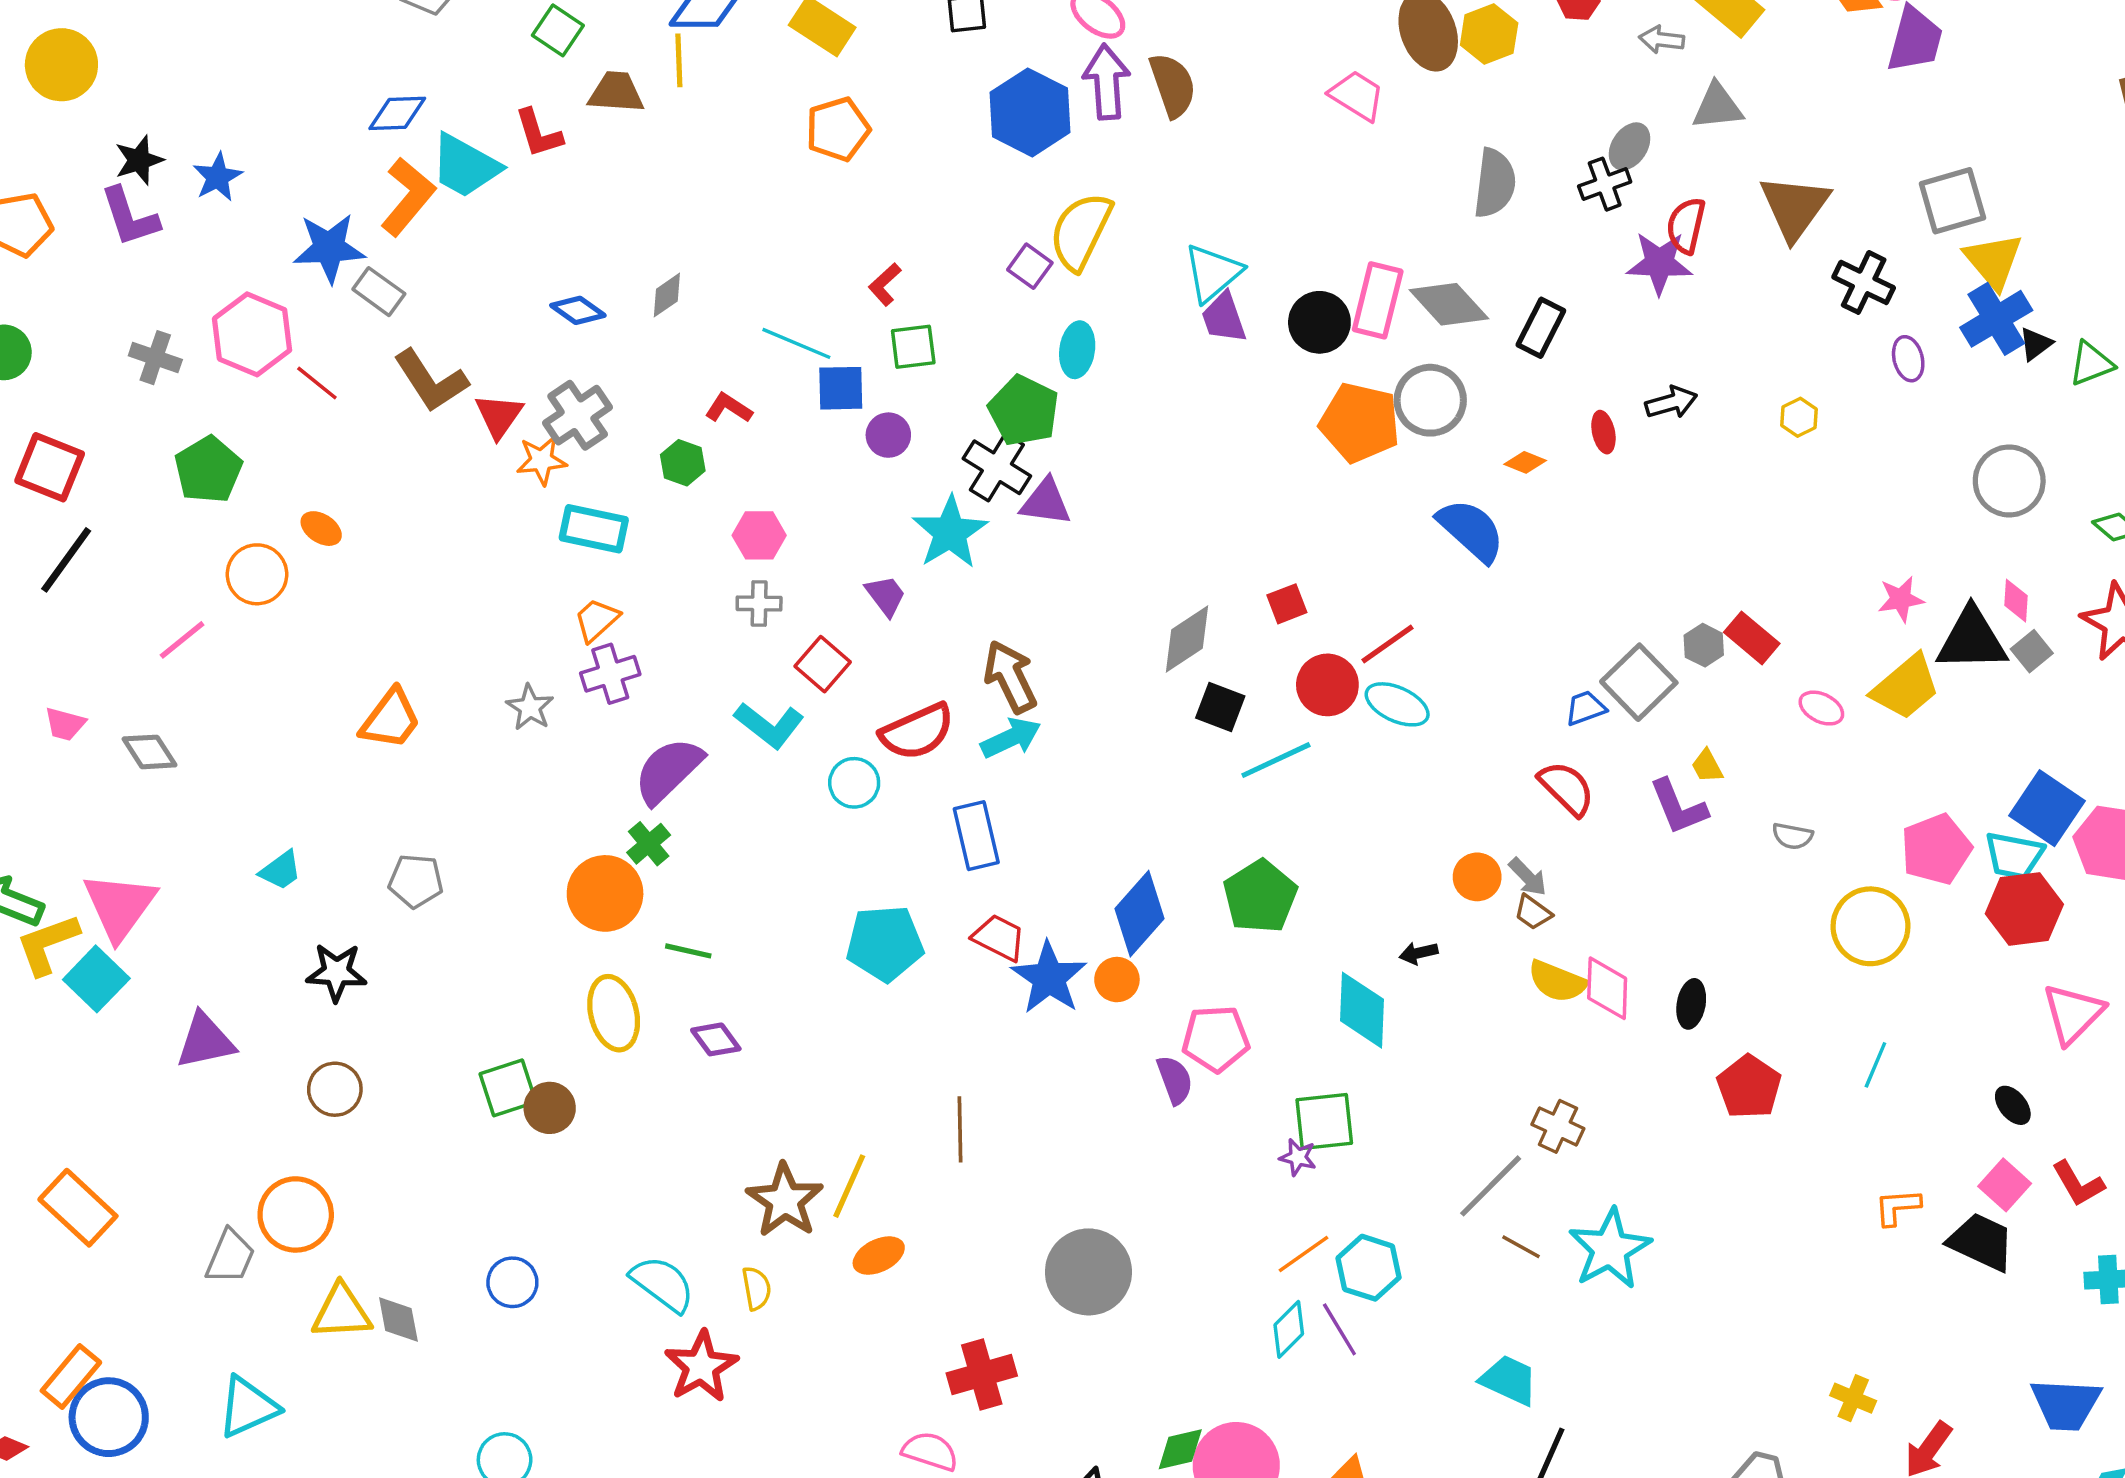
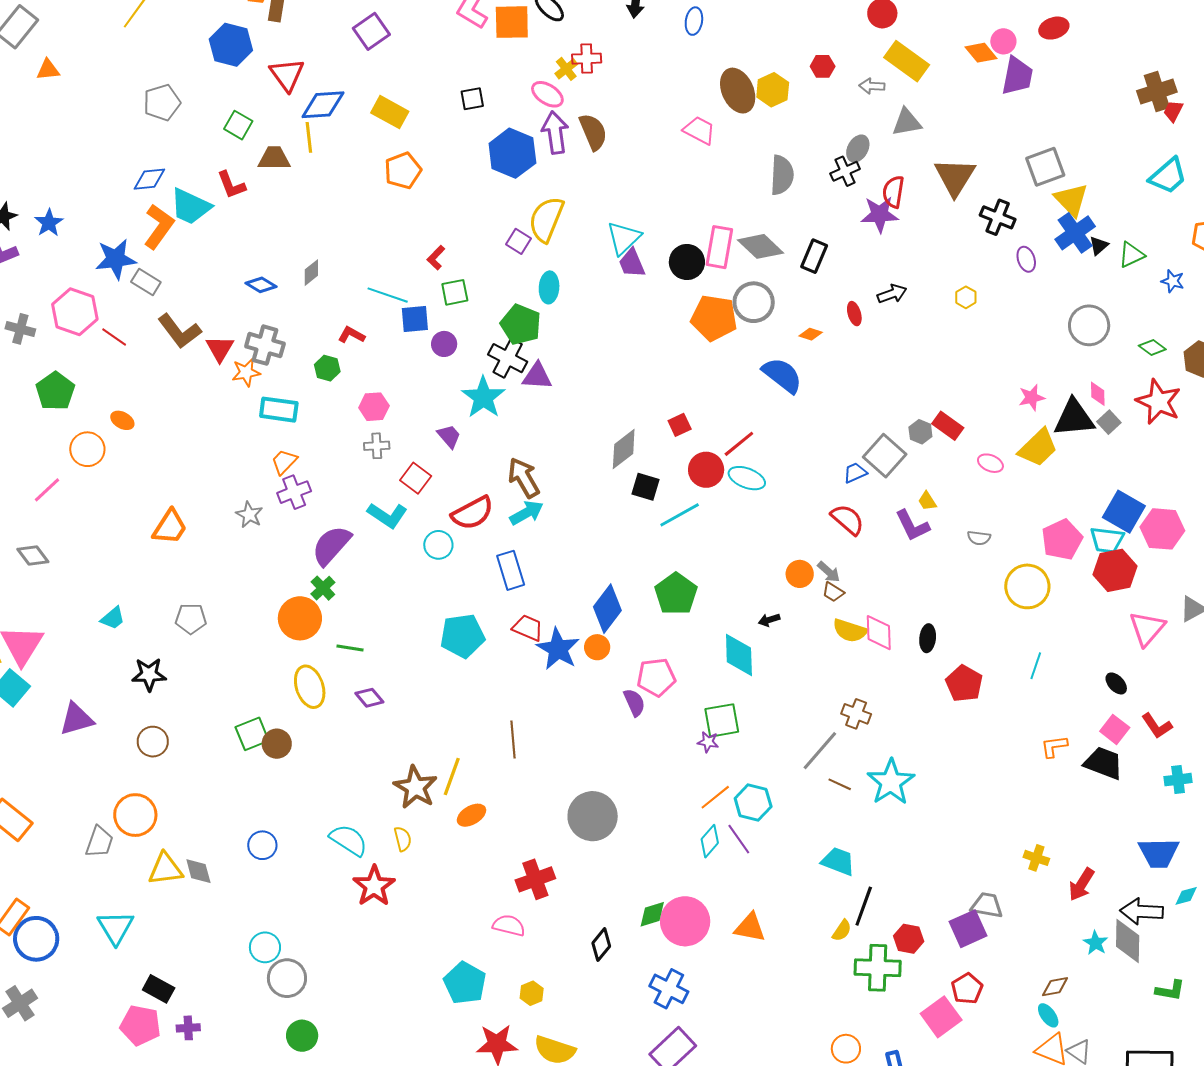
gray cross: (578, 415) -> (265, 345), turned -36
cyan triangle: (248, 1407) -> (116, 927), turned -33

